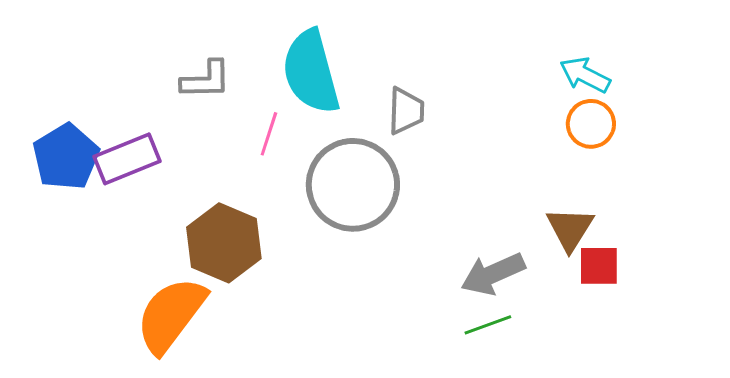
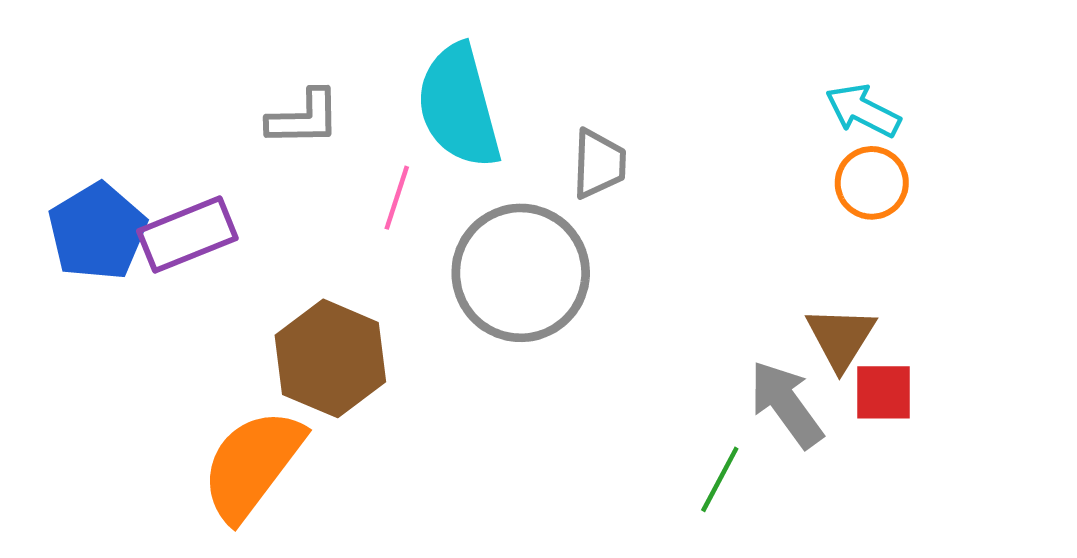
gray arrow: (493, 274) -> (786, 404), moved, turned 78
green line: (488, 325) -> (720, 479), turned -42

